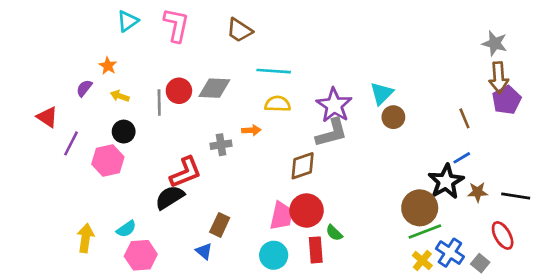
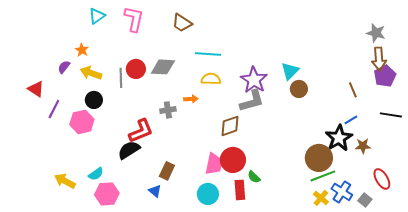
yellow arrow: (120, 96) -> (91, 73), size x1.5
black line: (516, 196) -> (391, 115), moved
yellow arrow: (86, 238) -> (65, 181), turned -70

